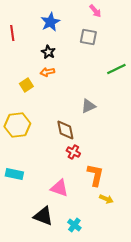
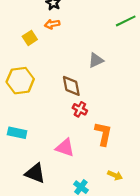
yellow arrow: (106, 199) -> (115, 175), moved
black triangle: (43, 216) -> (35, 173), moved

